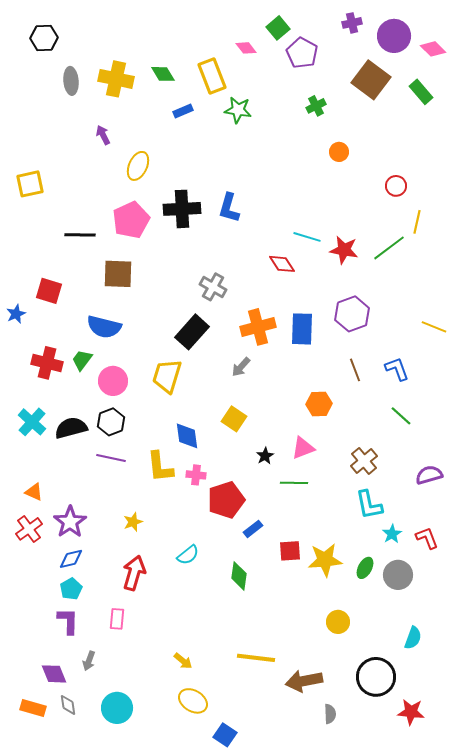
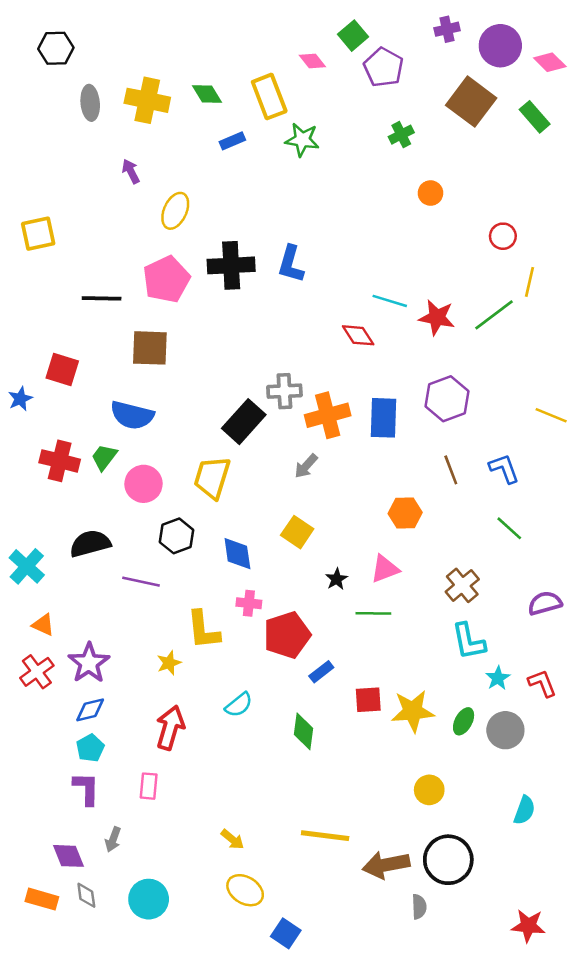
gray cross: (213, 287) -> (284, 391), moved, turned -32
cyan cross: (32, 422) -> (27, 566), moved
black hexagon: (111, 422) -> (177, 536), moved
yellow L-shape: (160, 467) -> (203, 630), moved
black circle: (376, 677) -> (448, 860), moved
red star: (411, 712) -> (528, 926), moved

